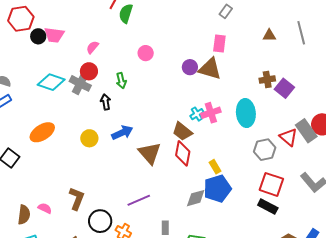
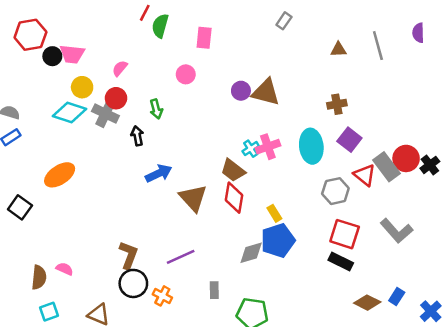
pink rectangle: (219, 44) -> (204, 38), moved
purple square: (284, 88) -> (349, 140), moved
yellow circle: (89, 138) -> (82, 87), moved
brown L-shape: (77, 199) -> (129, 255), moved

